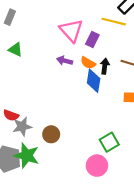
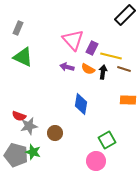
yellow line: (114, 22) -> (111, 56), moved
green triangle: (15, 49) -> (23, 57), size x1.5
blue diamond: (94, 81) -> (81, 104), moved
green star: (27, 156) -> (33, 152), size x0.7

